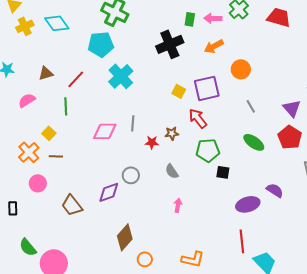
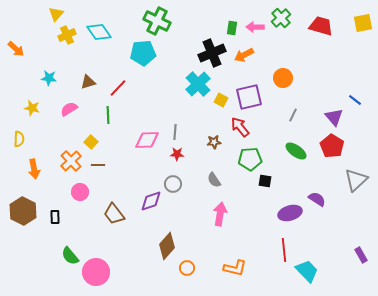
orange arrow: (214, 46) -> (244, 55), moved
cyan cross: (121, 76) -> (198, 84), moved
gray line: (251, 106) -> (293, 115), turned 56
red star: (152, 142) -> (177, 154), moved
pink arrow: (178, 205) -> (220, 214), size x1.6

